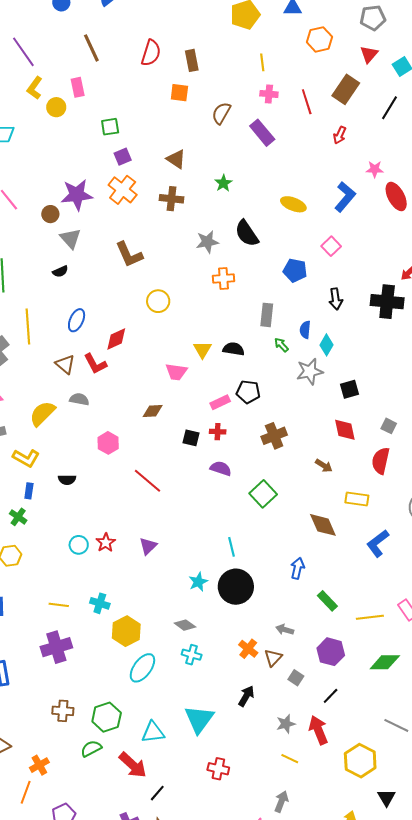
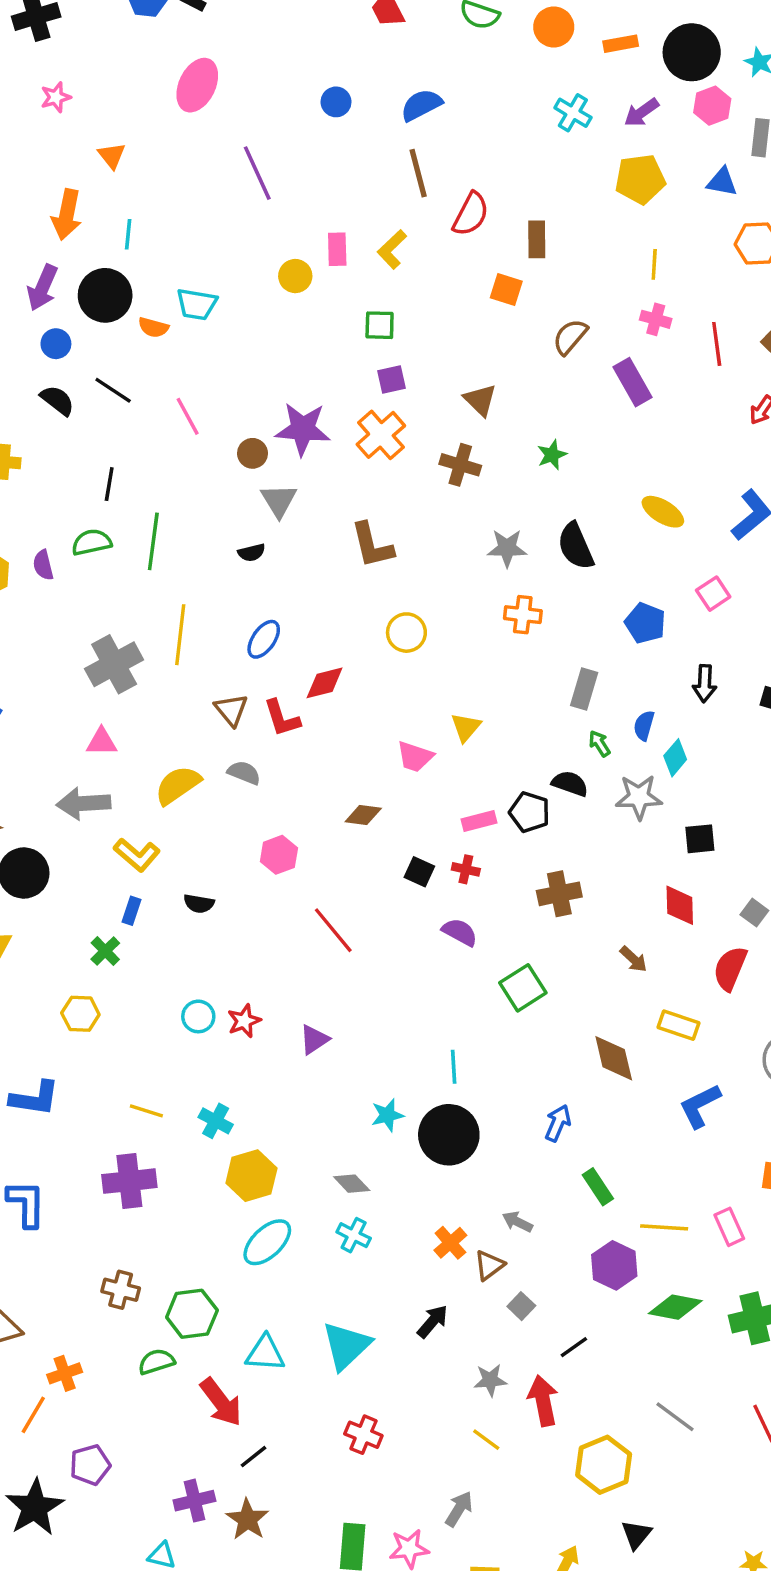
brown line: (91, 48) -> (418, 173), moved
yellow L-shape: (35, 88) -> (392, 249), moved
black semicircle: (234, 349) -> (570, 784), moved
purple hexagon: (331, 652) -> (614, 1265), moved

